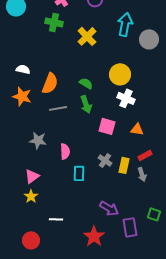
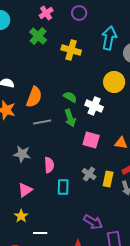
green cross: (54, 22) -> (38, 36), turned 30
yellow cross: (87, 36) -> (71, 50), turned -30
yellow circle: (120, 74) -> (114, 82), moved
white cross: (126, 98) -> (94, 106), moved
pink triangle: (32, 176) -> (25, 190), moved
yellow star: (31, 196) -> (21, 216), moved

